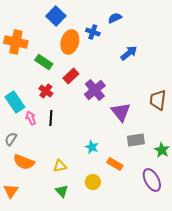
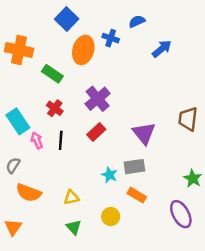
blue arrow: (129, 53) -> (162, 49), moved
red rectangle: (71, 76) -> (96, 132), moved
purple cross: (95, 90) -> (98, 99), moved
gray rectangle: (136, 140) -> (134, 167), moved

